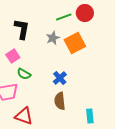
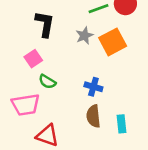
blue cross: (60, 78) -> (93, 87), turned -32
cyan rectangle: (90, 116) -> (122, 124), moved

